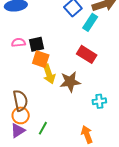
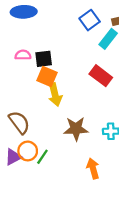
brown star: (70, 82) -> (76, 129), moved
brown semicircle: (20, 100) -> (19, 122), turned -30
orange circle: (21, 115) -> (28, 151), moved

